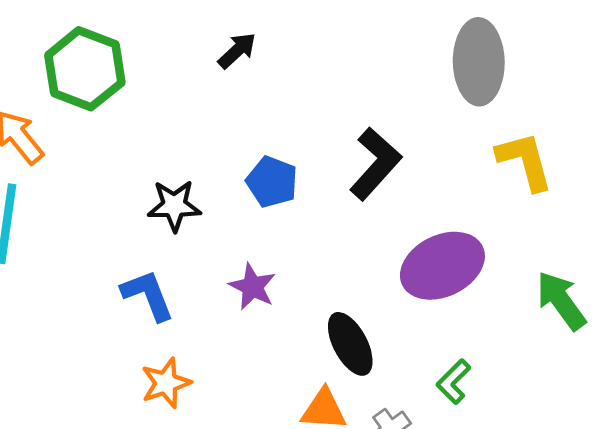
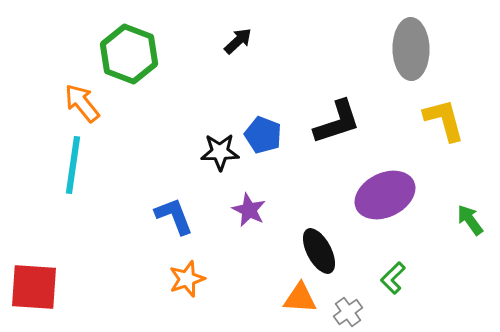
black L-shape: (375, 164) -> (337, 122), turned 30
black star: (174, 206) -> (220, 152), moved
green arrow: (561, 301) -> (470, 220), size x0.7

